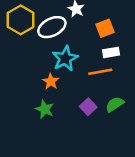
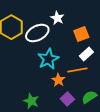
white rectangle: (111, 52) -> (86, 54), turned -32
orange star: (51, 81) -> (58, 80), moved

